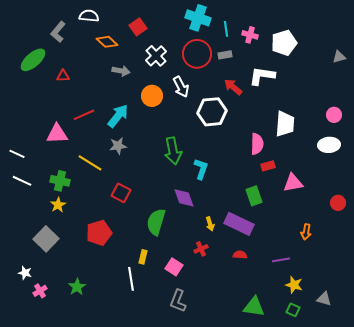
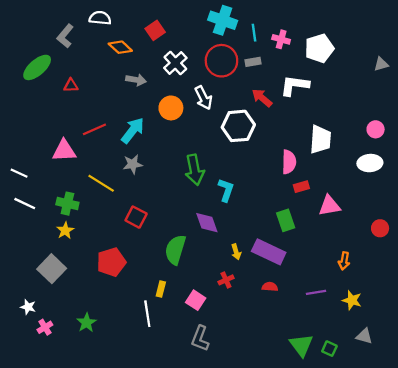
yellow star: (294, 285) -> (352, 300), moved
green triangle: (254, 307) -> (301, 345), moved, turned 45

